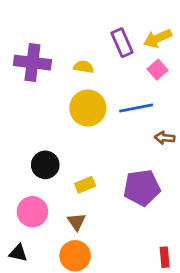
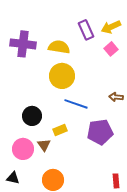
yellow semicircle: (84, 67) -> (59, 47), size x1.5
blue line: (136, 108) -> (76, 104), moved, turned 30
brown triangle: (76, 222) -> (44, 145), moved

